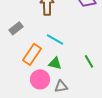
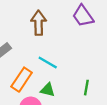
green line: (89, 61) -> (86, 88), turned 40

